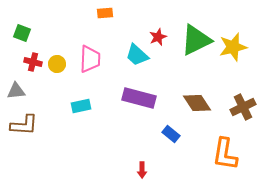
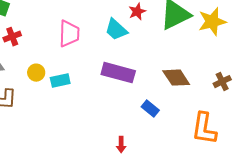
red cross: (33, 62) -> (12, 37), turned -36
yellow circle: (57, 64) -> (36, 73), moved
brown cross: (243, 107) -> (222, 82), size x0.7

